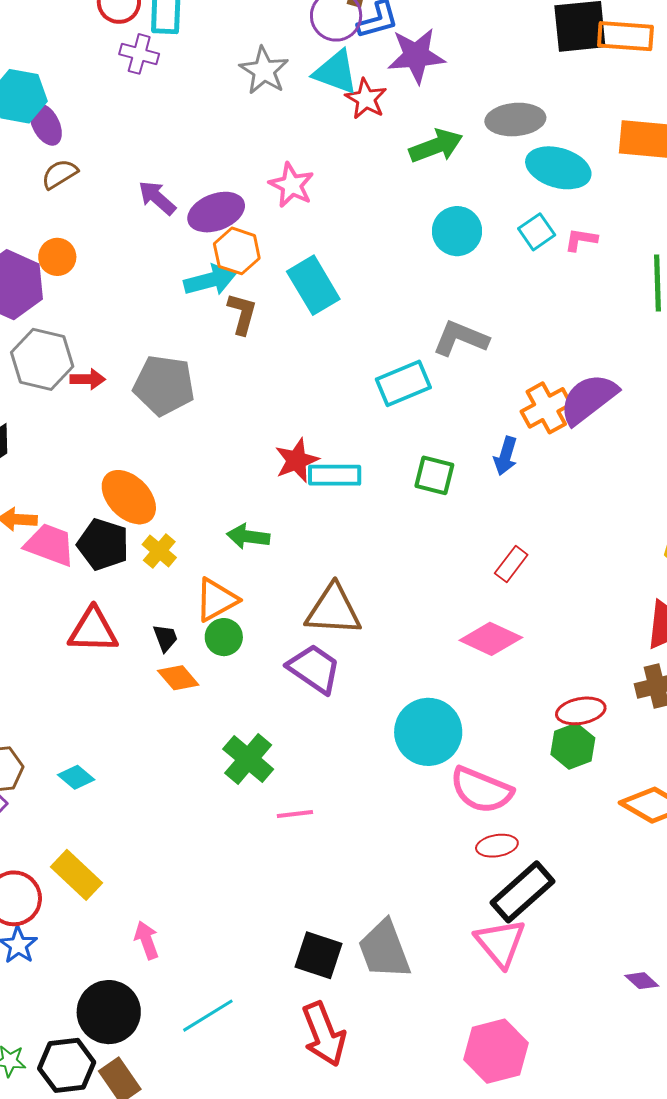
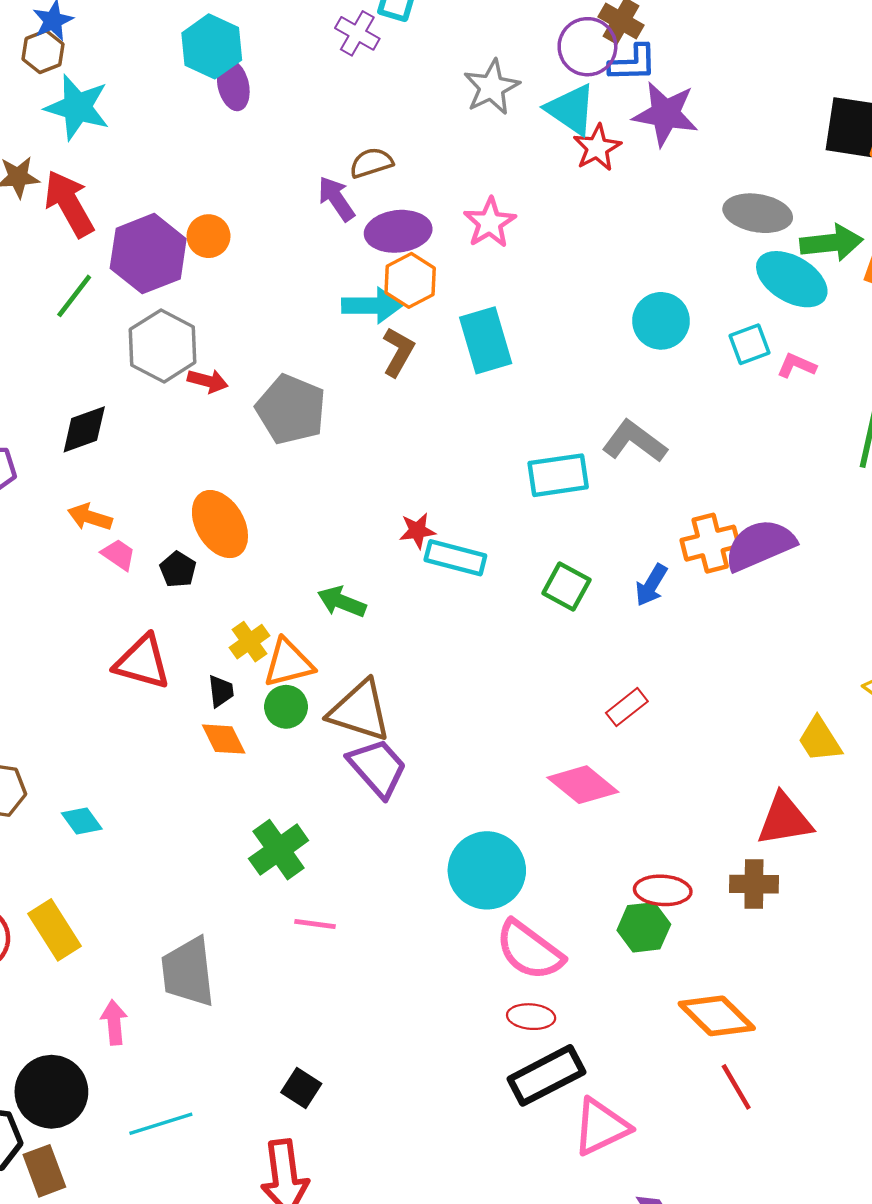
green arrow: (436, 146) -> (831, 243), moved
brown semicircle: (60, 174) -> (371, 163), moved
red star: (297, 460) -> (417, 531), size x0.7
pink trapezoid: (50, 545) -> (118, 555), size x0.6
black pentagon: (103, 545) -> (178, 569), size x0.6
yellow cross: (159, 551) -> (249, 642), moved
brown triangle: (333, 610) -> (360, 711), moved
pink triangle: (500, 943) -> (601, 1127), moved, turned 30
gray trapezoid: (384, 949) -> (188, 972), moved
black square: (319, 955) -> (301, 1088), size x0.7

